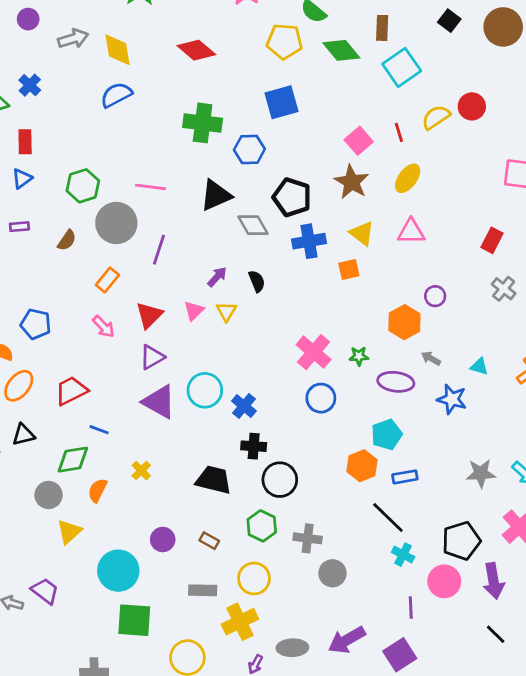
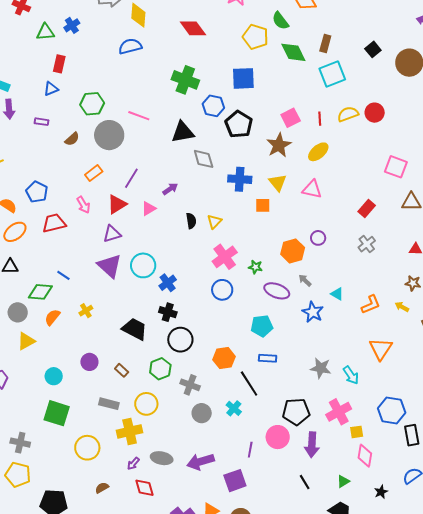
black pentagon: (292, 197) -> (239, 124), moved
purple line: (159, 250) -> (131, 178), moved
black semicircle: (257, 281) -> (191, 221), moved
yellow triangle: (226, 311) -> (214, 222), moved
red trapezoid: (71, 391) -> (54, 223), moved
orange hexagon: (362, 466) -> (224, 358), moved
cyan cross: (403, 555) -> (234, 408), moved
cyan circle: (118, 571) -> (54, 376), size x0.6

